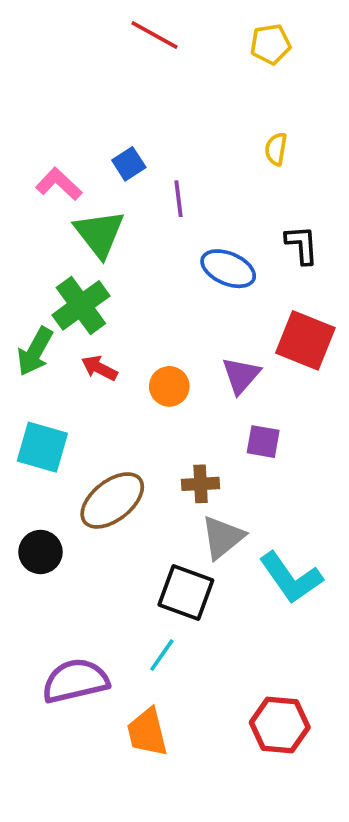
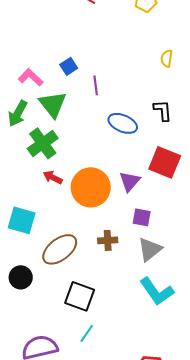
yellow semicircle: (276, 149) -> (167, 58), moved
green arrow: (35, 351) -> (18, 113), moved
orange circle: (169, 386) -> (91, 187), size x1.8
gray triangle: (223, 537) -> (150, 249), moved
black square: (186, 592) -> (80, 296), moved

